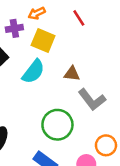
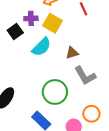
purple cross: (14, 28) -> (31, 18), moved
brown triangle: (72, 74) -> (72, 53), turned -32

